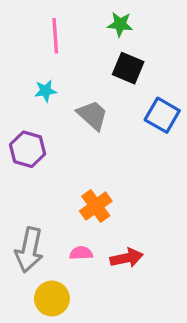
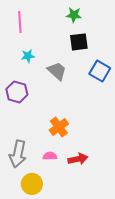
pink line: (55, 36) -> (20, 22), moved
black square: (128, 68) -> (79, 42), turned -30

